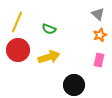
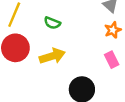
pink rectangle: (99, 60) -> (112, 60), turned -40

